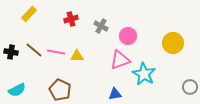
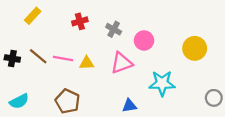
pink triangle: (120, 60) -> (122, 63), moved
cyan star: (144, 74) -> (162, 83), turned -30

